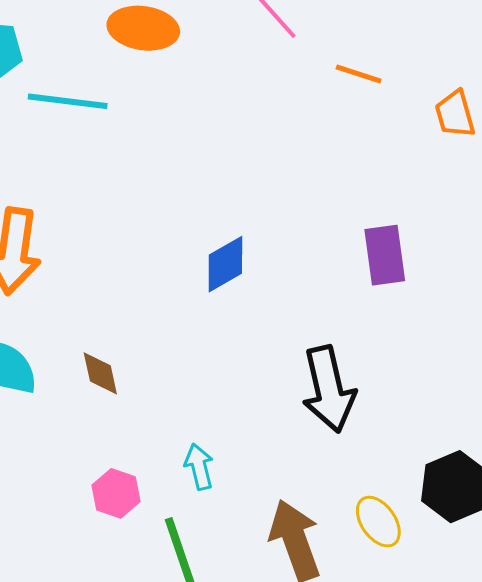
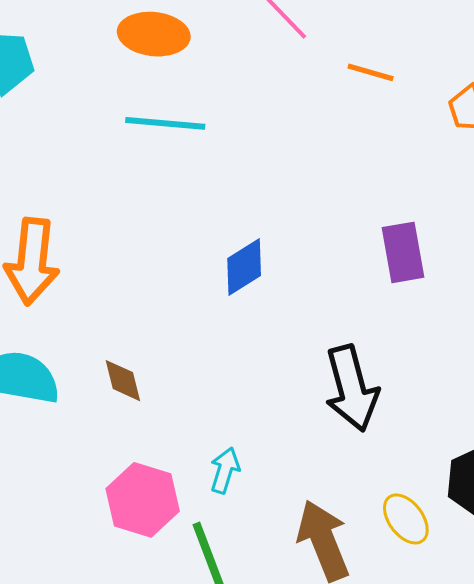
cyan line: (68, 101) -> (165, 123), moved
cyan arrow: (199, 467) -> (225, 470), turned 33
pink hexagon: (116, 493) -> (143, 500), size x1.5

